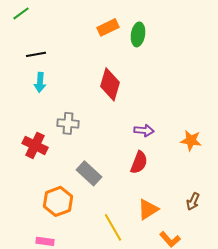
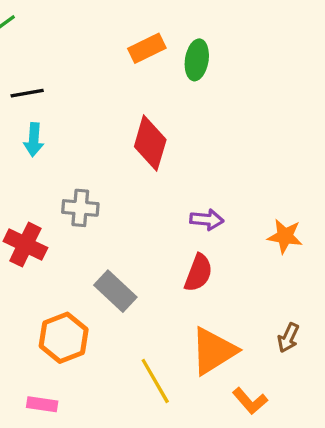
orange triangle: (148, 209) -> (213, 351), size x1.4

